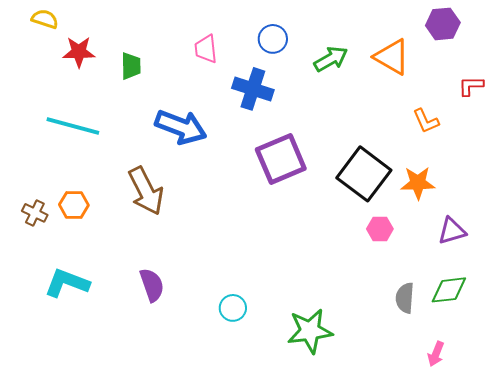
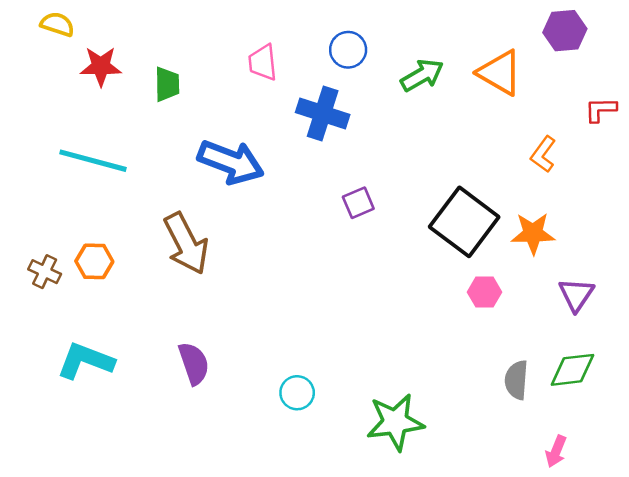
orange L-shape: (426, 121) -> (543, 154), turned 60
purple square: (281, 159) -> (358, 203), size x0.5
purple triangle: (452, 231) -> (576, 295), turned -40

